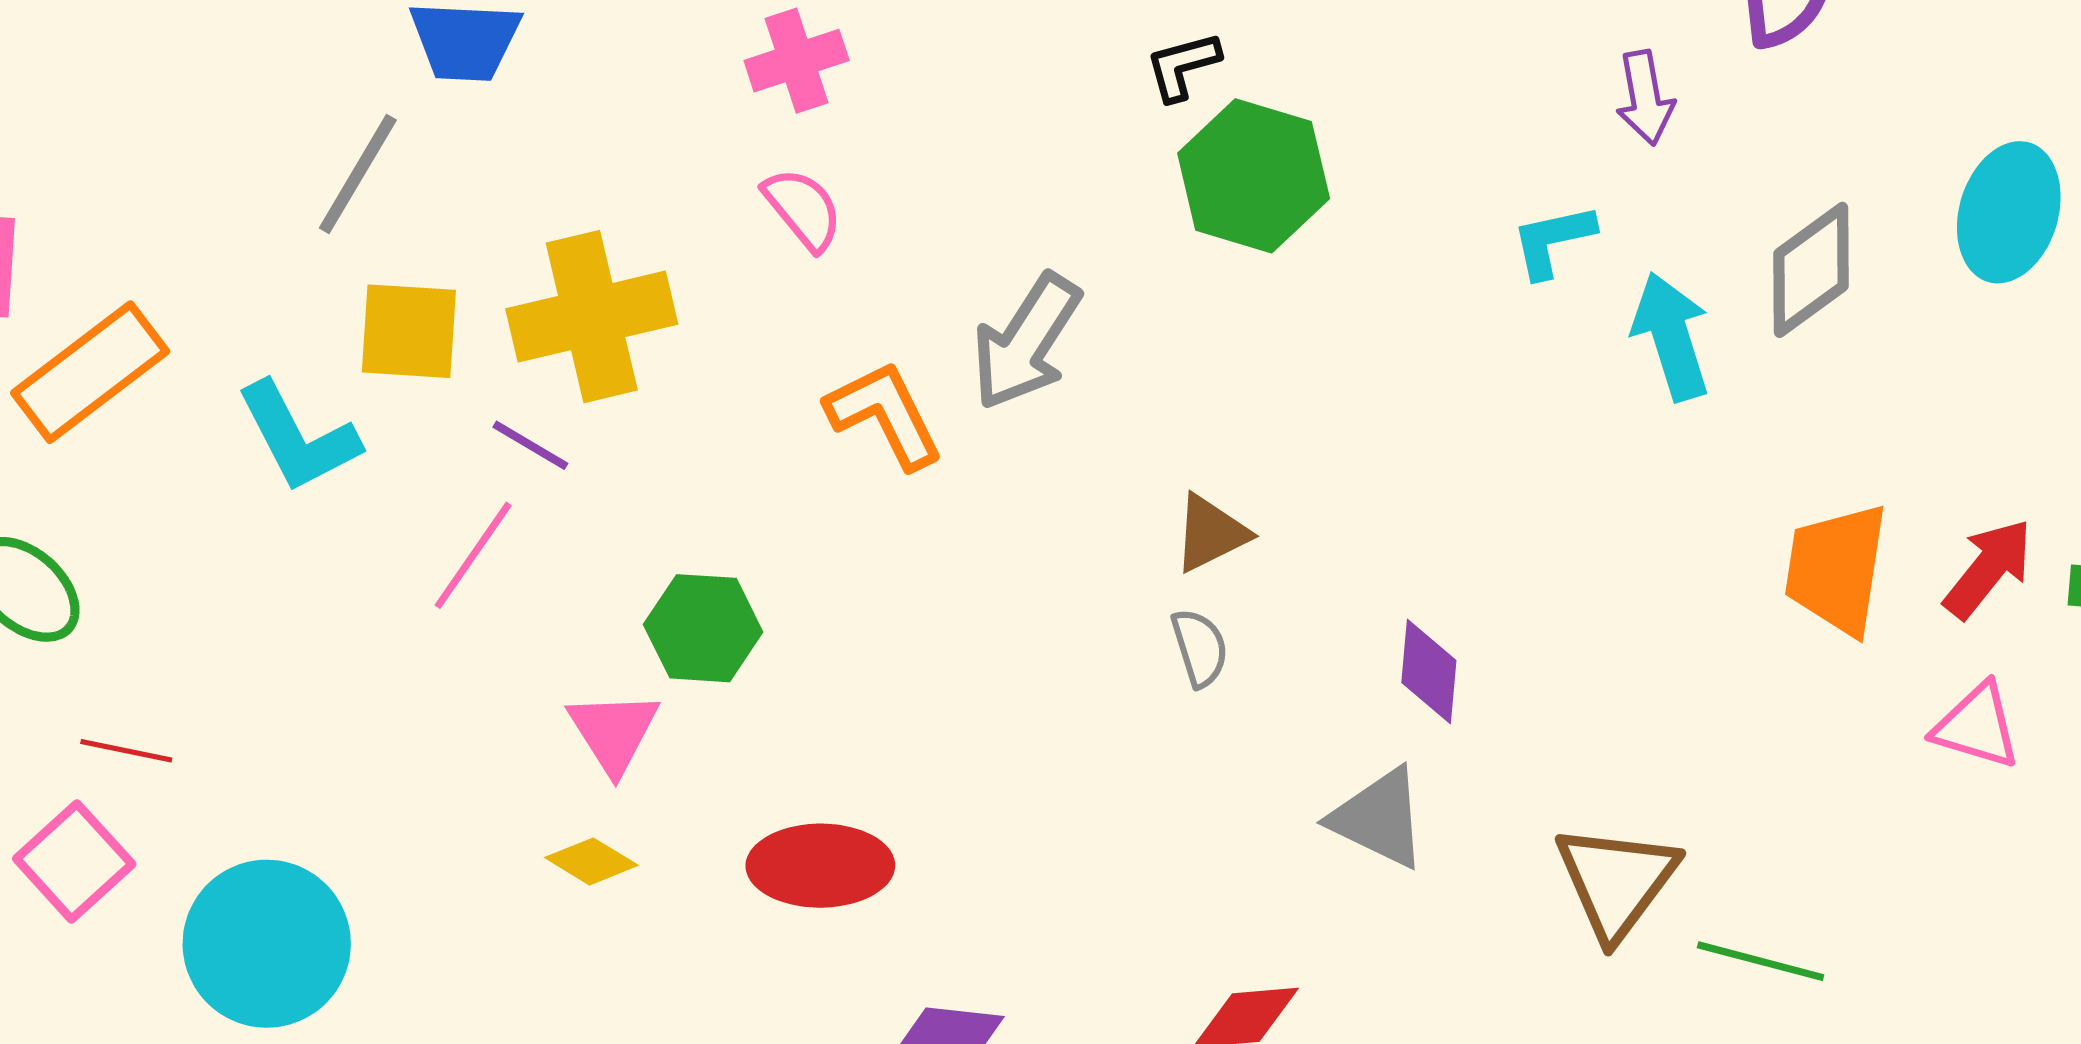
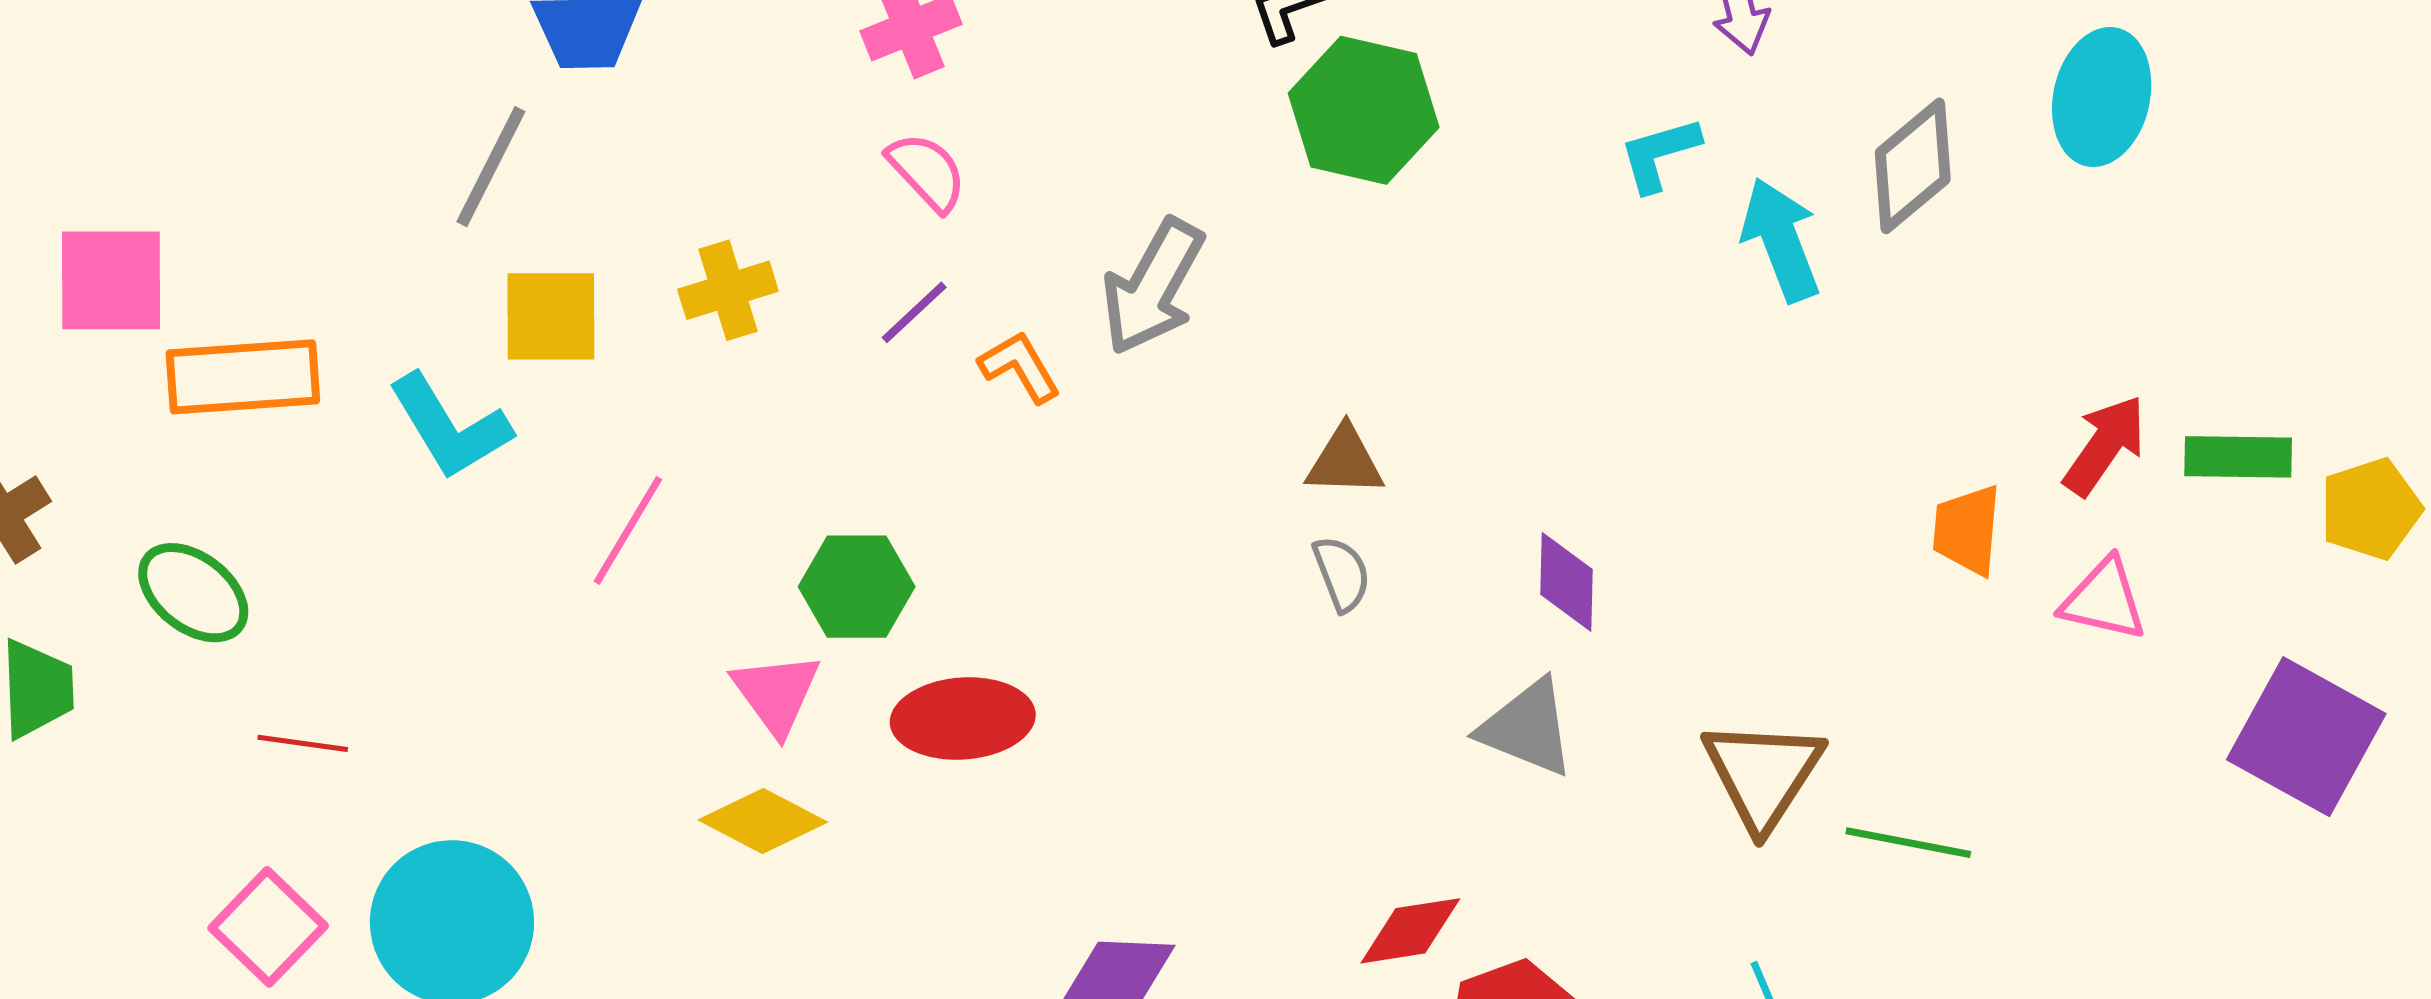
yellow cross: (592, 317) -> (728, 290), size x0.6
orange rectangle: (90, 372) -> (243, 377), turned 37
orange L-shape: (885, 415) -> (1020, 367), size x0.7
purple line: (530, 445) -> (914, 312), moved, turned -70
brown triangle: (1211, 533) -> (1345, 461), turned 32
orange trapezoid: (1836, 569) -> (1967, 530), moved, size x0.7
pink square: (74, 861) -> (268, 927), moved
yellow diamond: (591, 861) -> (763, 821), size x1.4
red ellipse: (820, 866) -> (963, 719), moved

